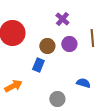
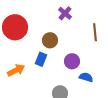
purple circle: (69, 44) -> (72, 61), moved
orange arrow: (13, 86) -> (16, 70), moved

